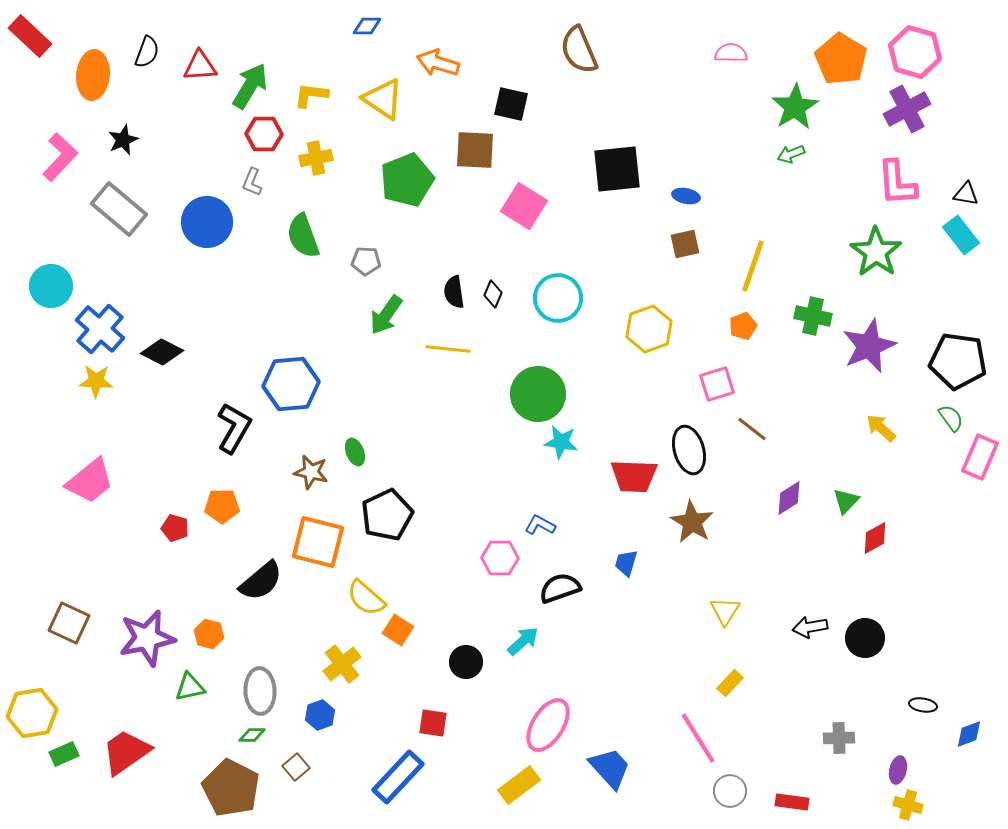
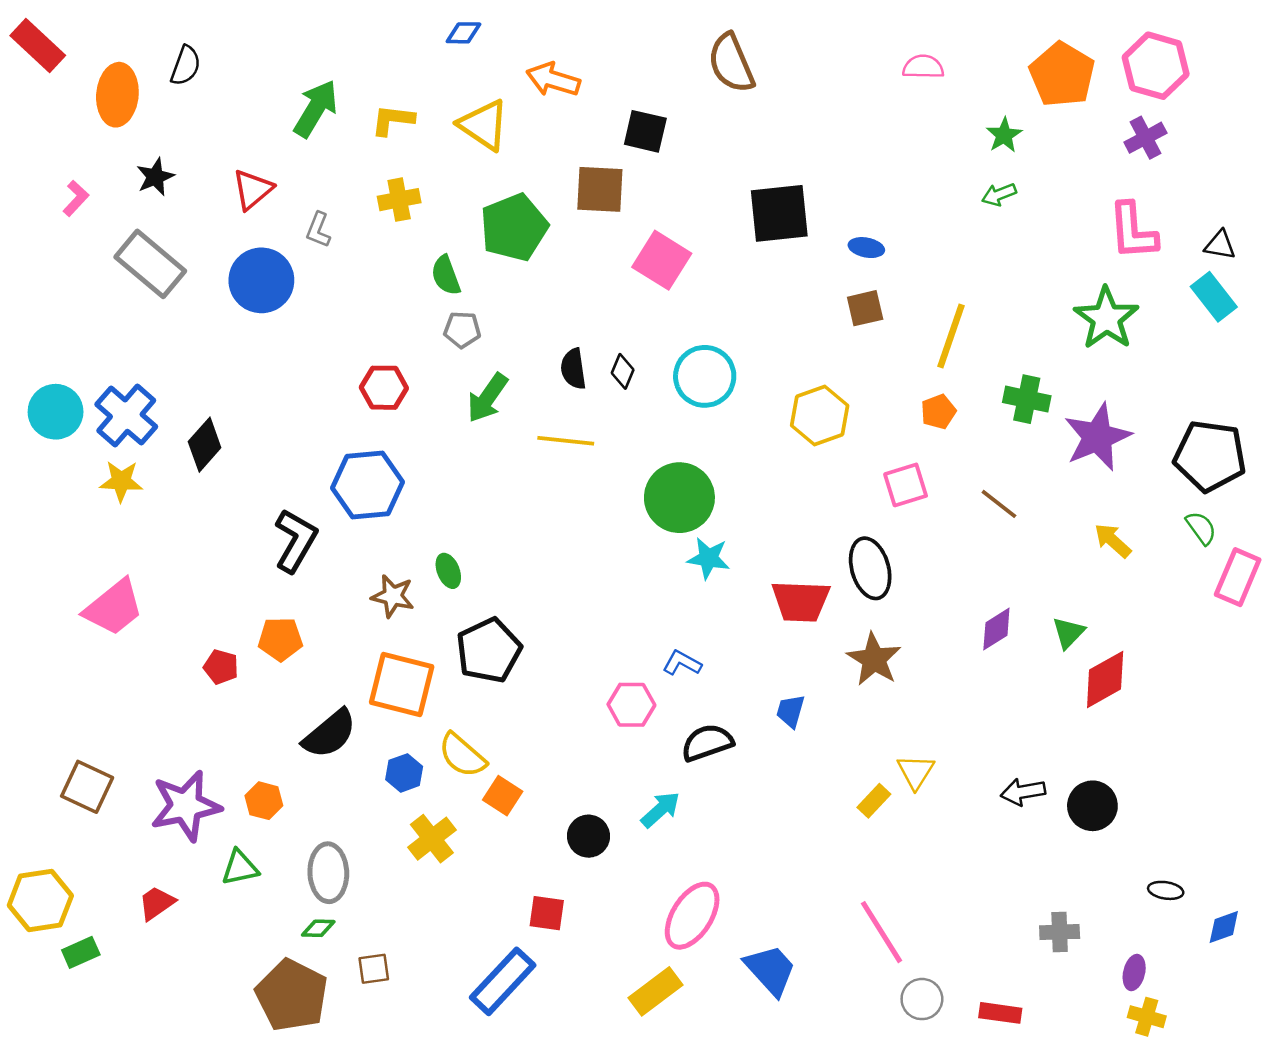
red triangle: (200, 66) -> (253, 189), moved, turned -36
green star: (795, 107) -> (1004, 135), size x0.6
purple cross: (907, 109) -> (1145, 138), size x0.7
red hexagon: (264, 134) -> (384, 388), moved
pink L-shape: (60, 157) -> (76, 198), size x0.6
green semicircle: (303, 236) -> (446, 275), moved, size x0.7
cyan circle: (51, 286) -> (56, 412), moved
black diamond: (162, 352) -> (205, 445), turned -75
brown line: (752, 429) -> (999, 504), moved
red diamond: (875, 538) -> (1105, 679), size x1.4
yellow rectangle: (730, 683) -> (874, 801), moved
blue hexagon: (320, 715) -> (404, 773), moved
red trapezoid: (126, 752) -> (157, 903), moved, size x0.6
brown square: (296, 767) -> (374, 969), turned 32

